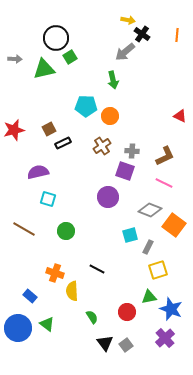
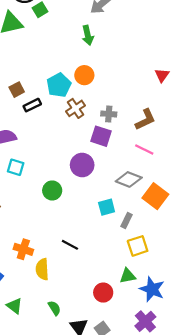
cyan pentagon: (86, 106) -> (59, 85), moved, turned -30
red triangle: (180, 116) -> (162, 75), turned 40
green circle: (66, 231) -> (52, 191), moved
green semicircle: (92, 317) -> (54, 308), moved

